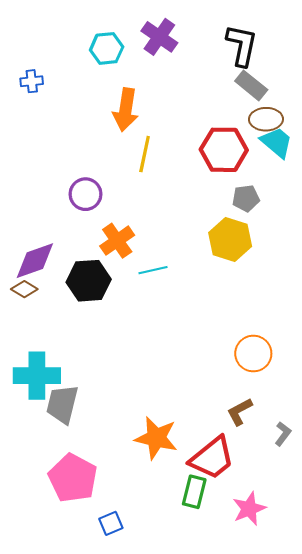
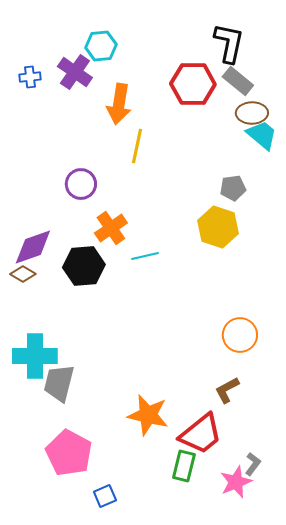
purple cross: (159, 37) -> (75, 72), moved
red hexagon: (224, 150) -> (193, 84), moved
gray L-shape: (283, 434) -> (253, 464), moved

